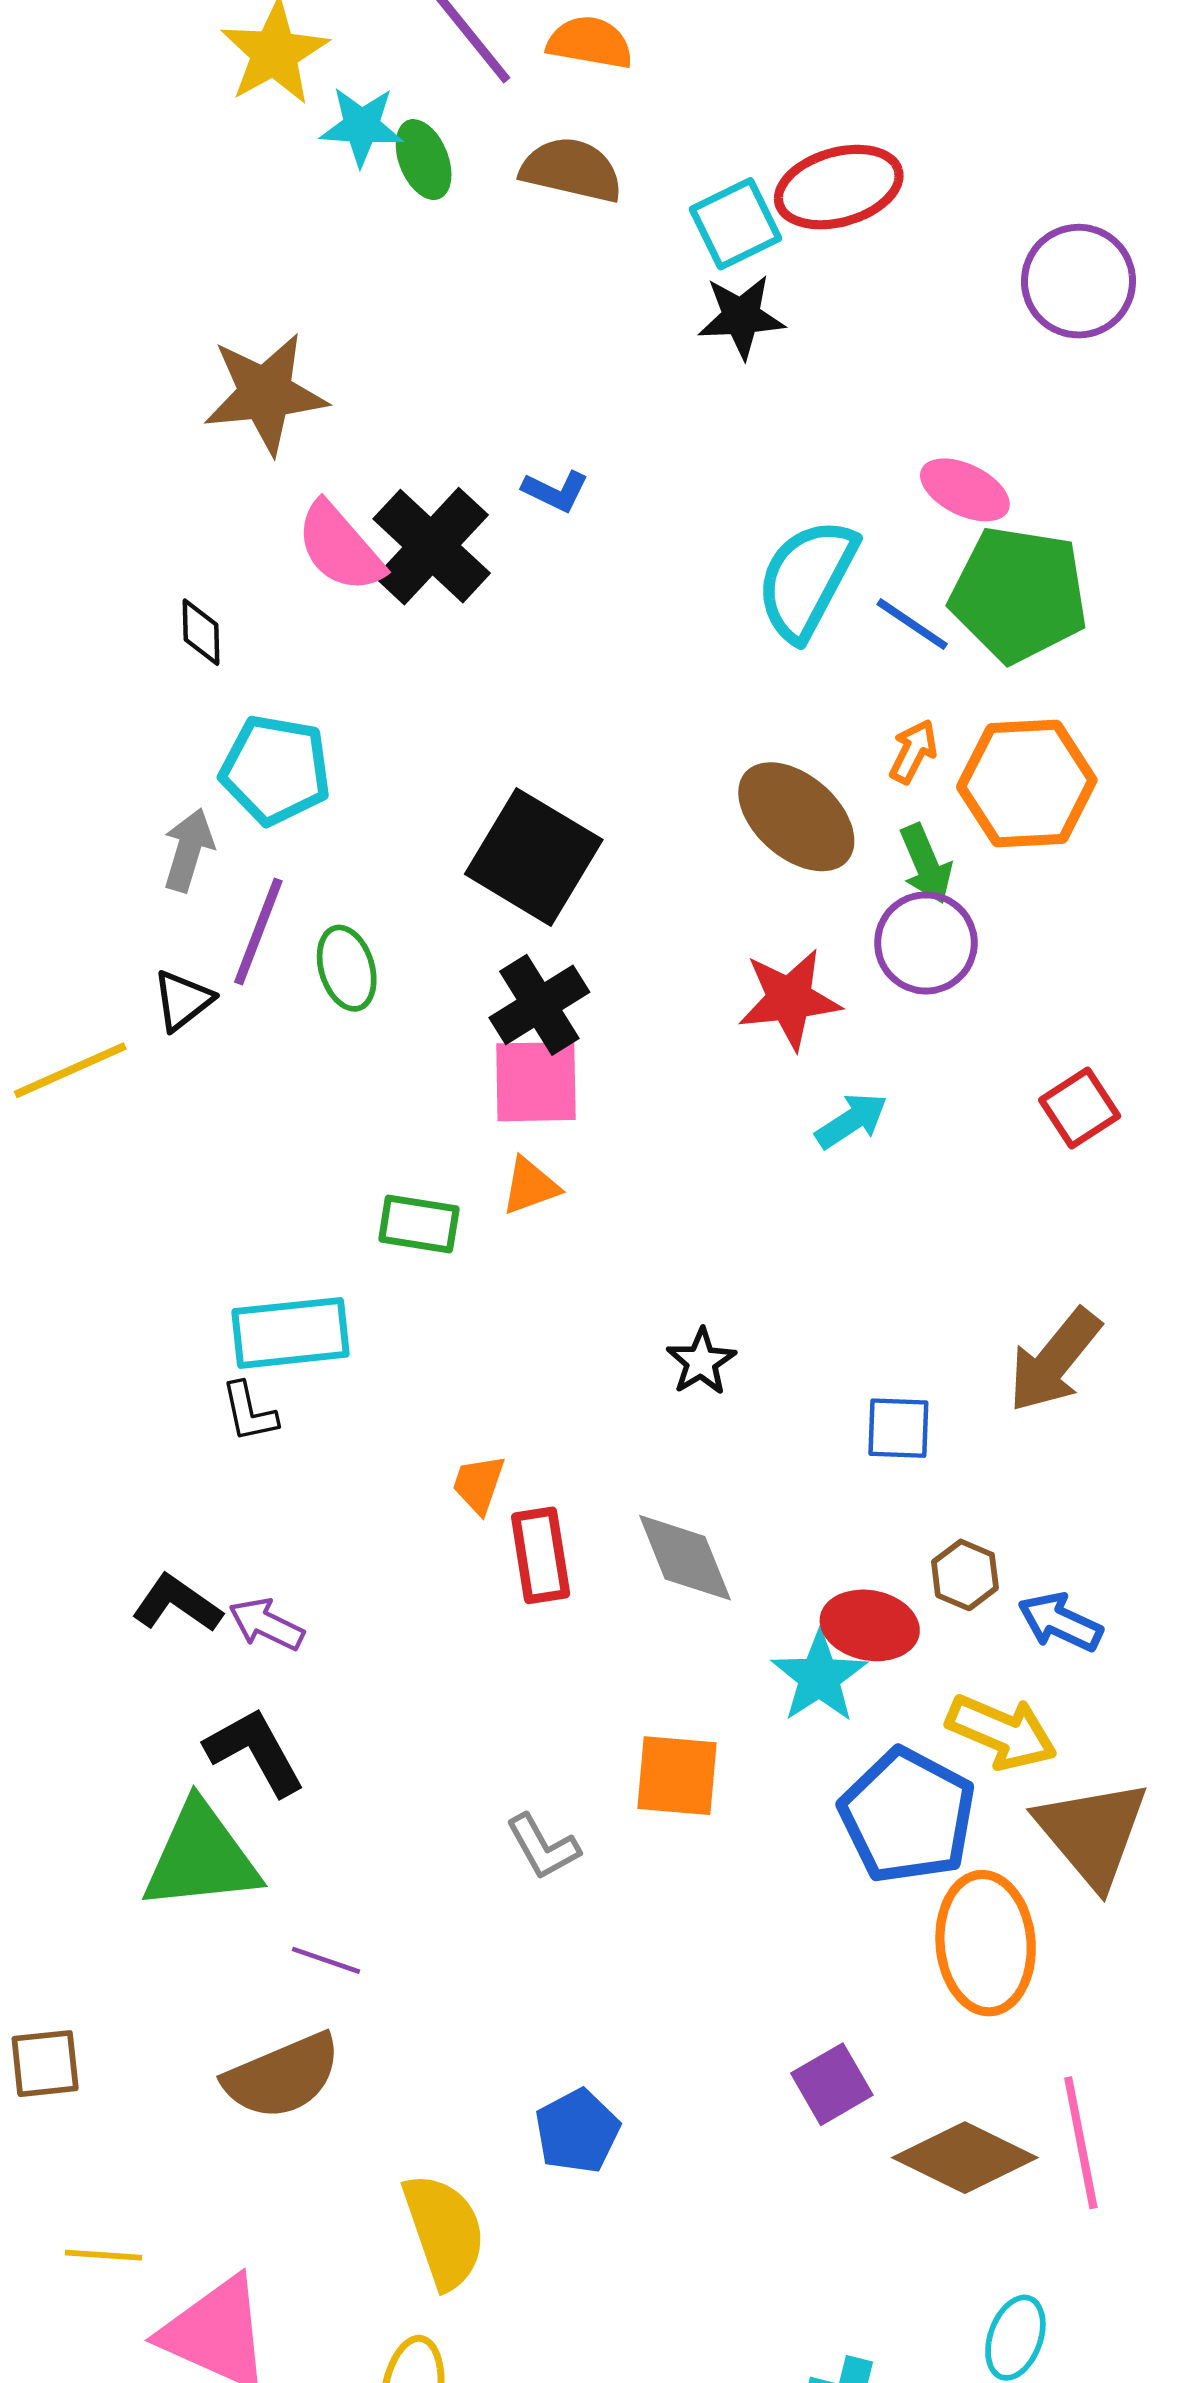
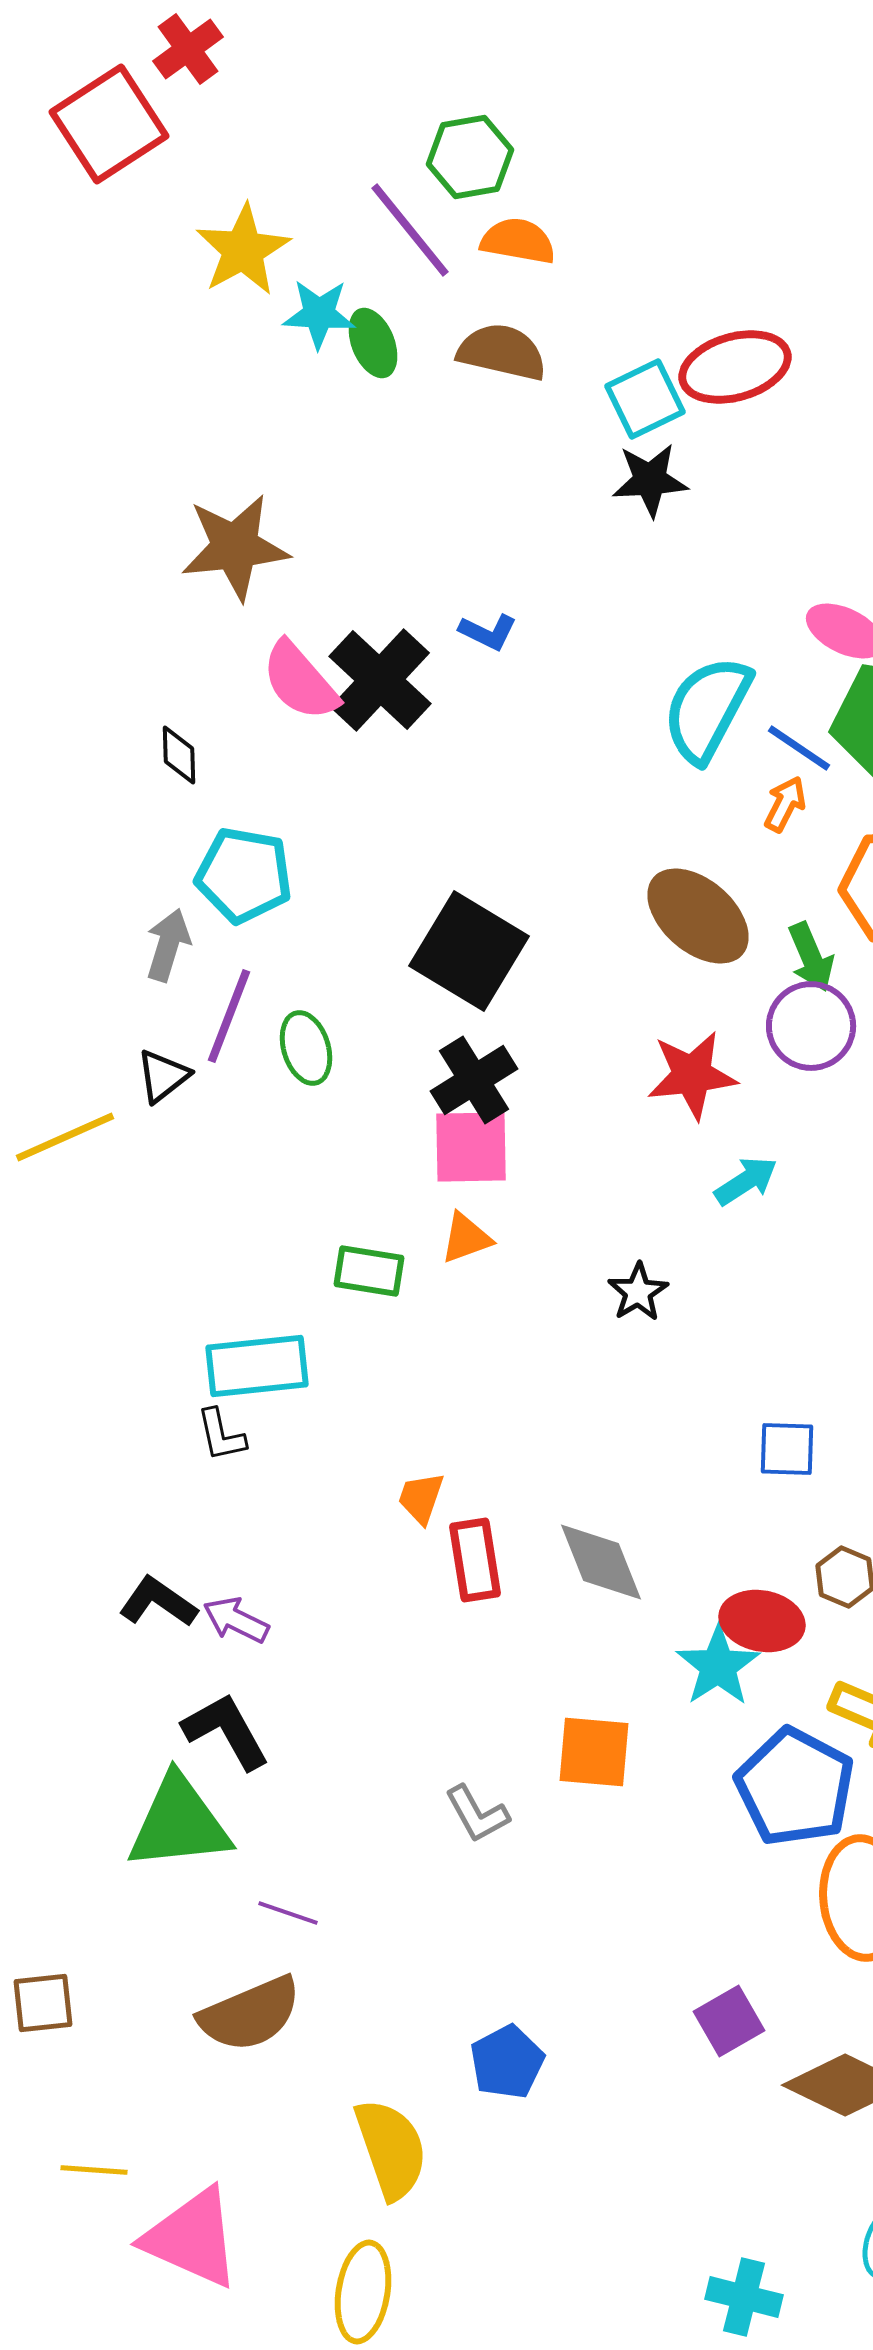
orange arrow: (913, 751) -> (785, 804), moved
black star: (701, 1362) -> (638, 1292), moved

